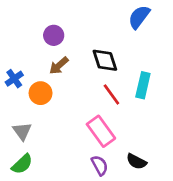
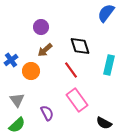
red line: (111, 94) -> (71, 70), moved
purple semicircle: (100, 165) -> (47, 113), moved

